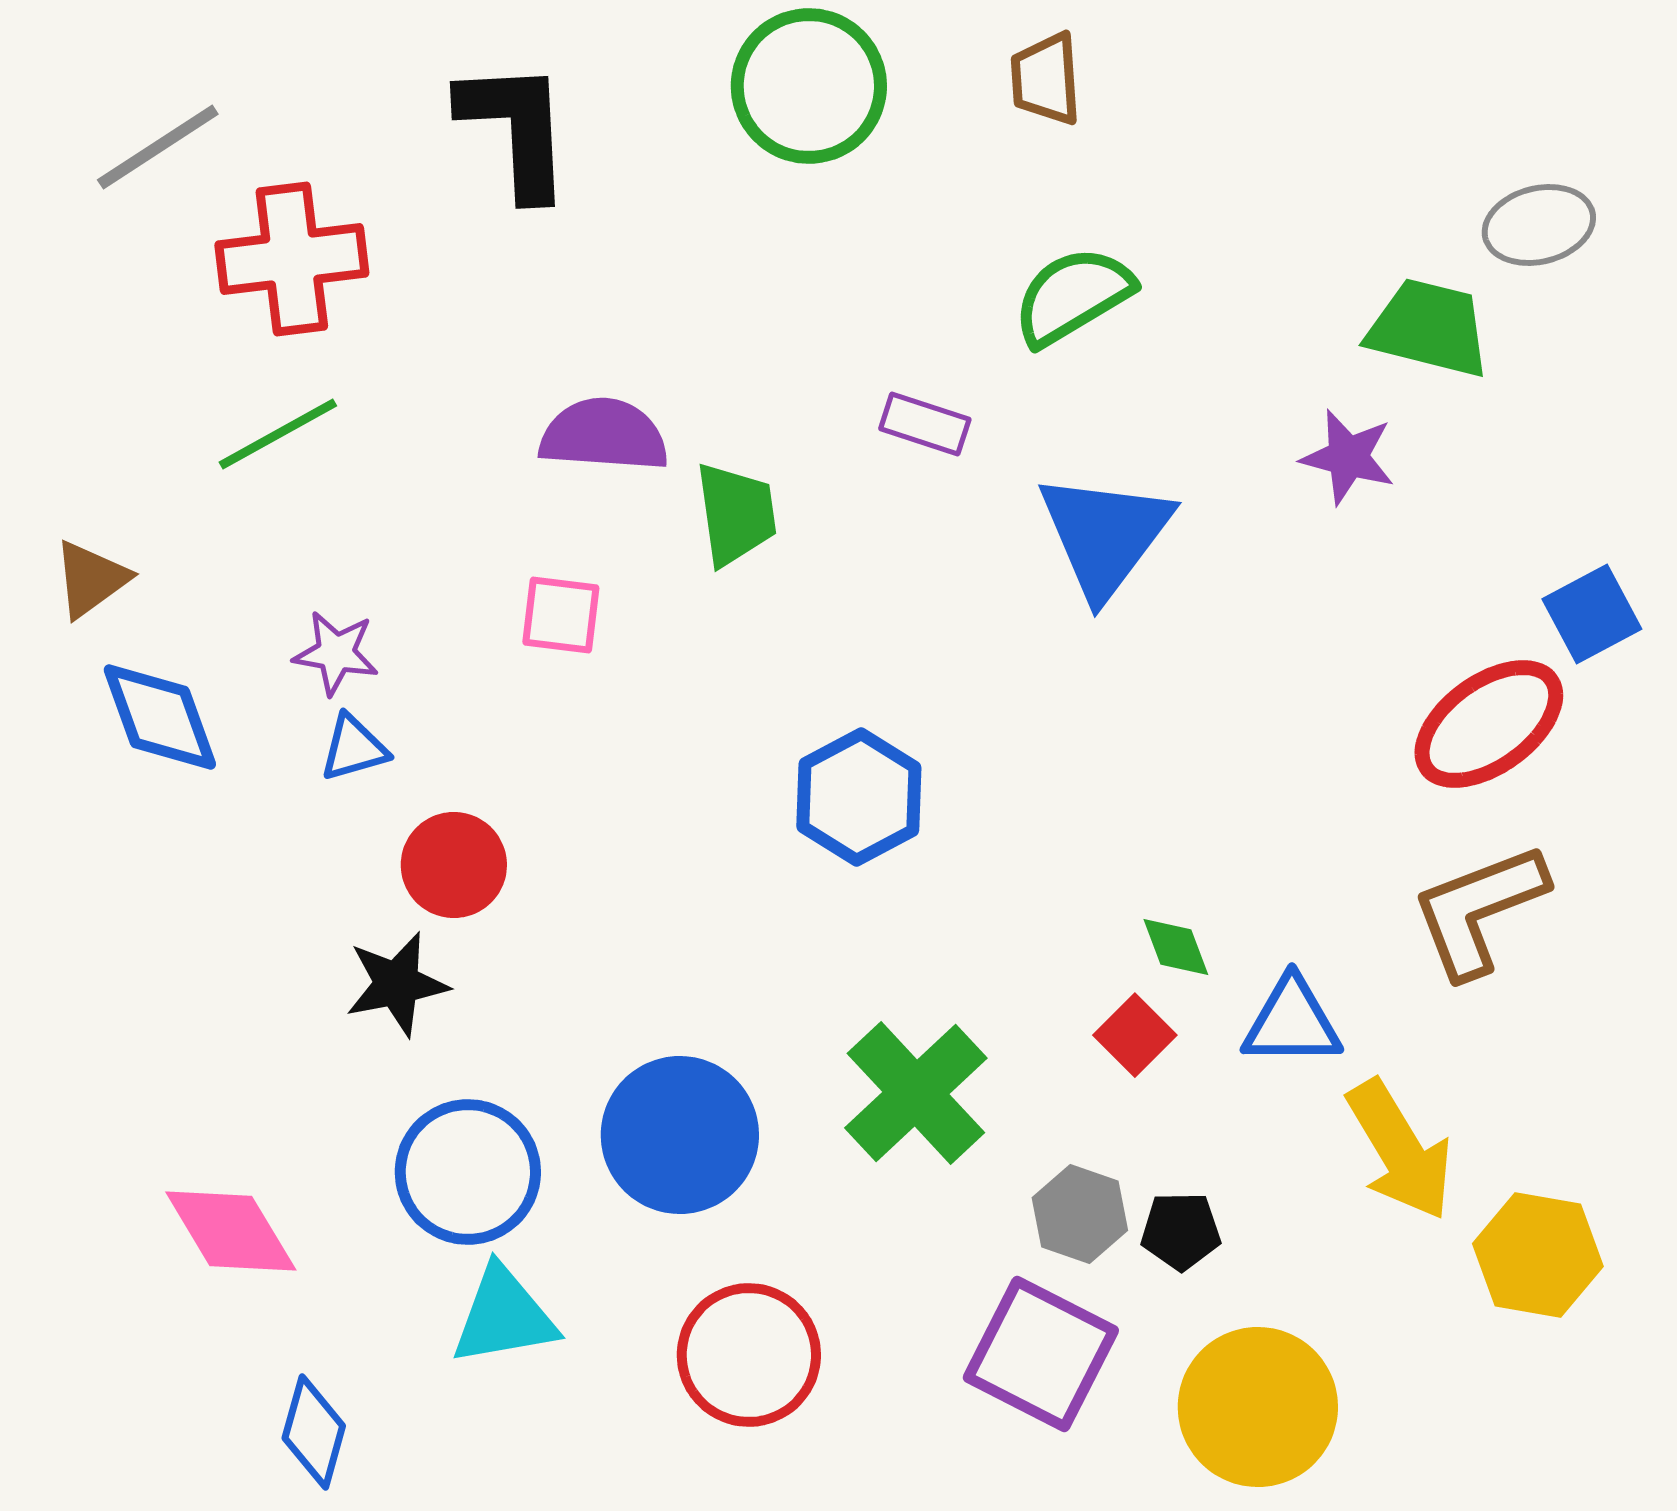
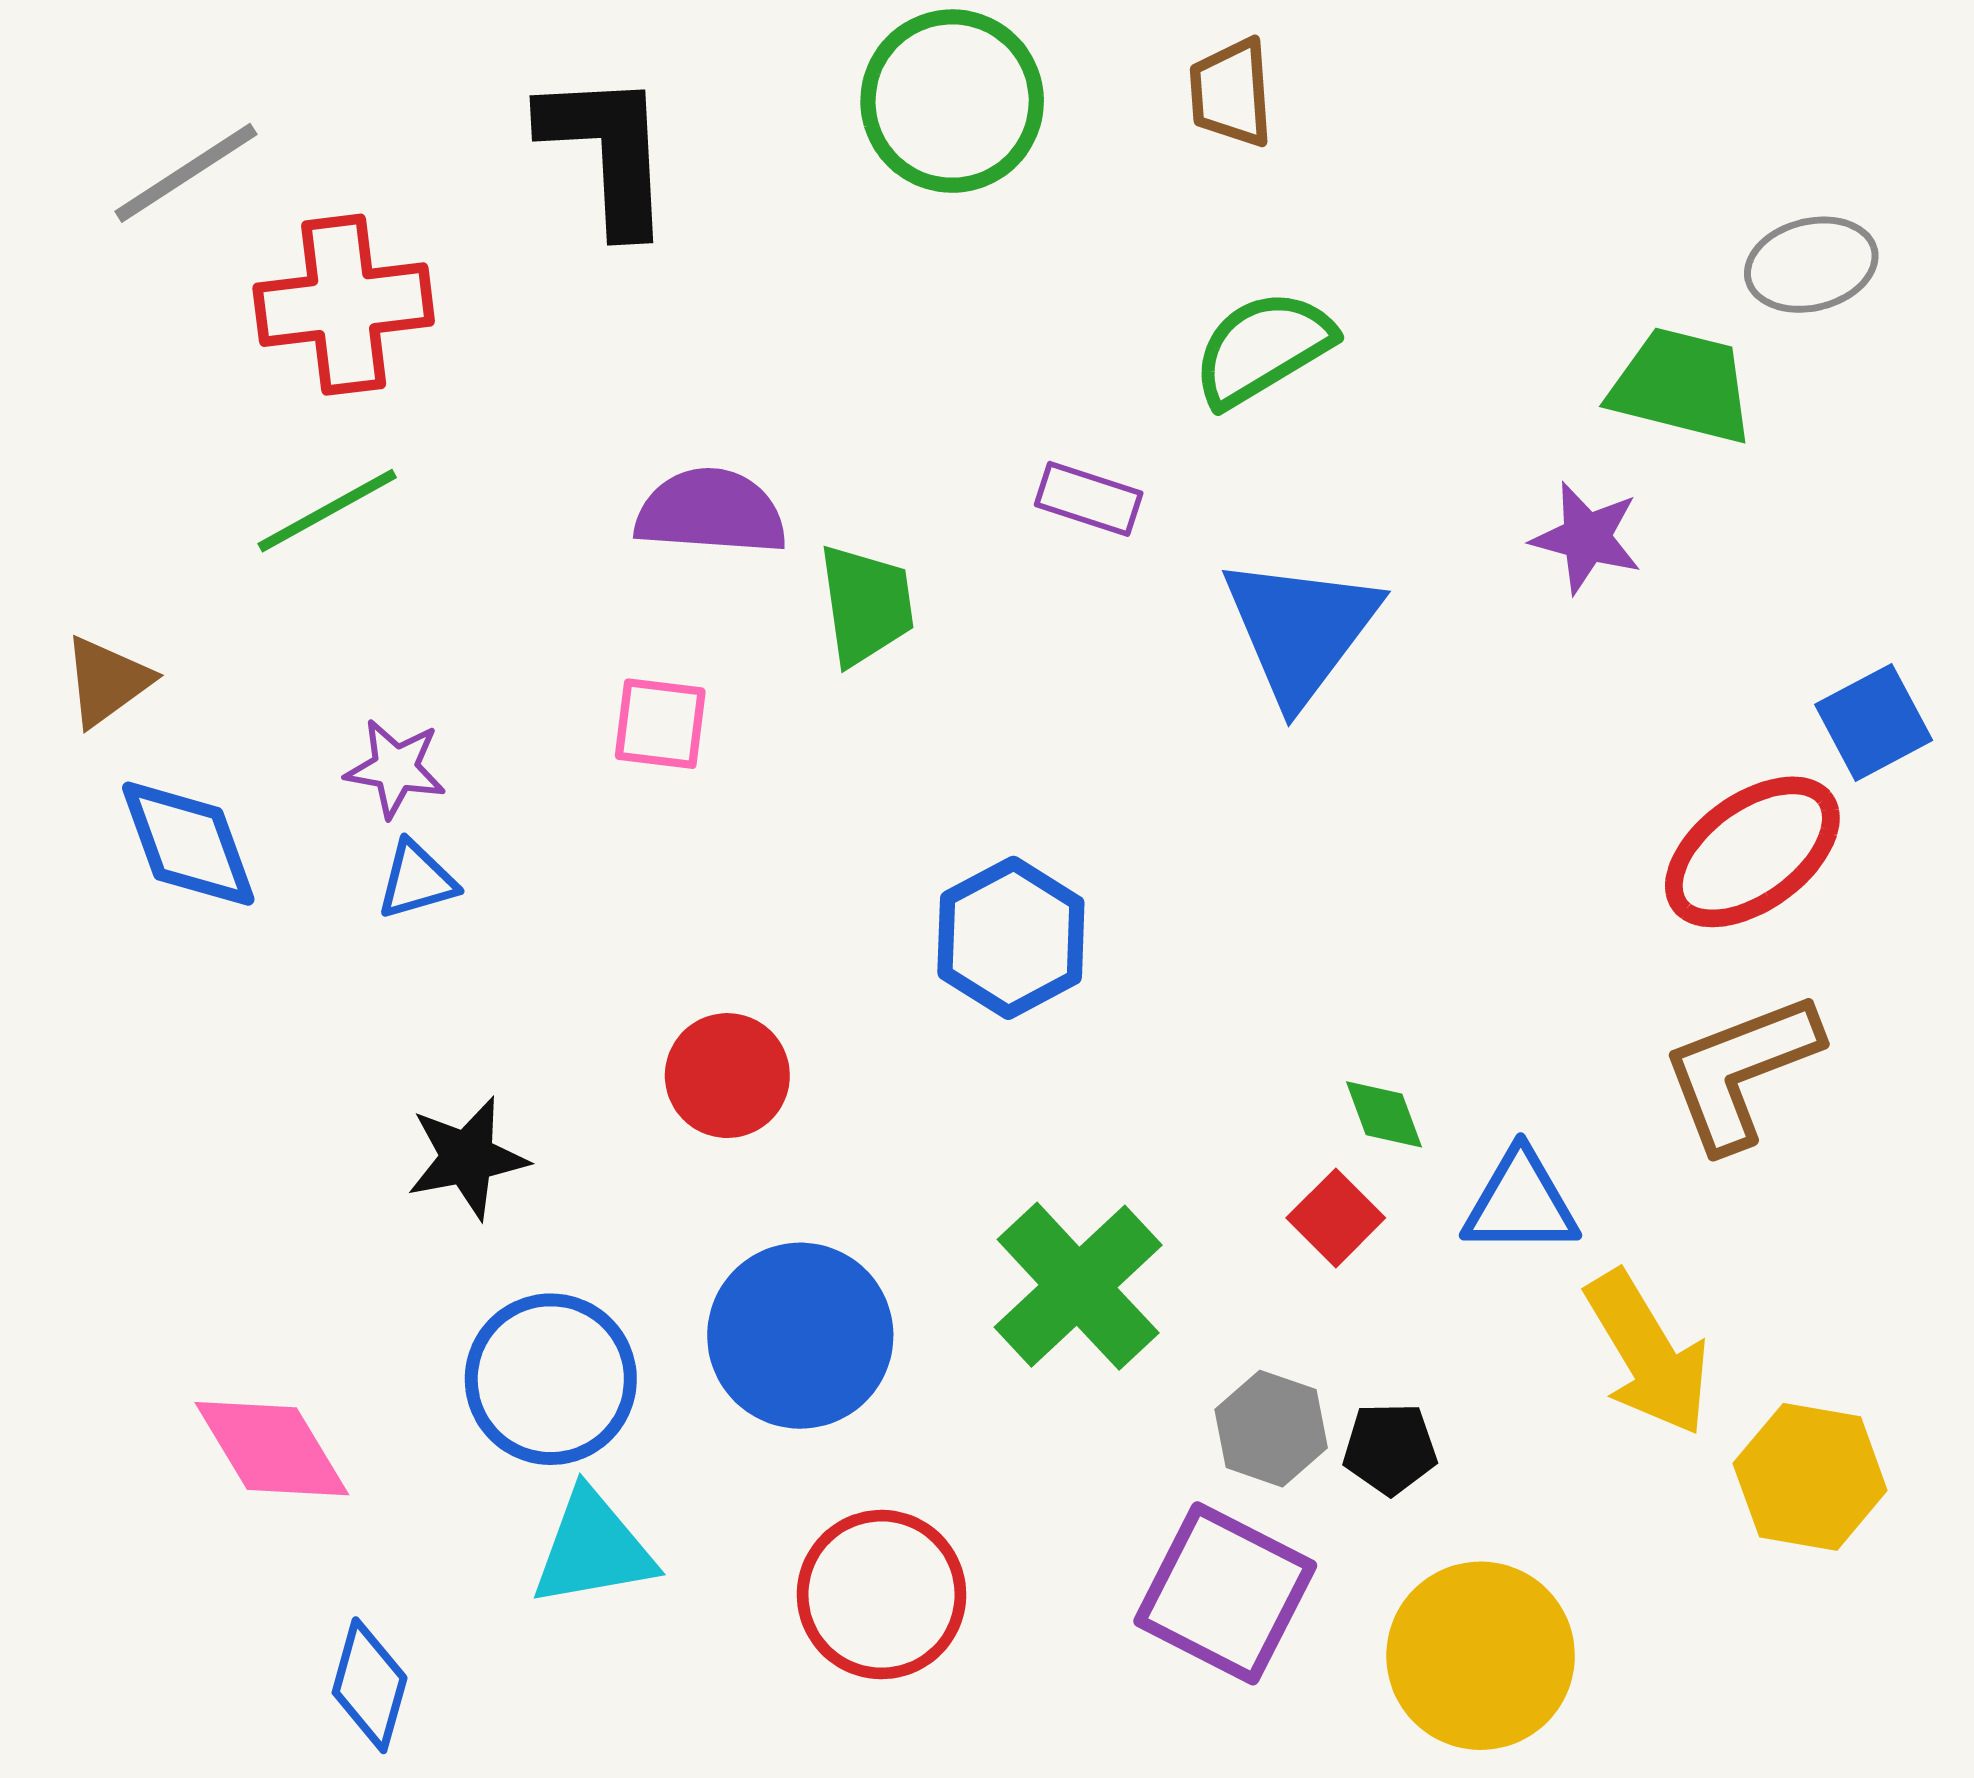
red circle: (454, 865) -> (727, 1076), moved

